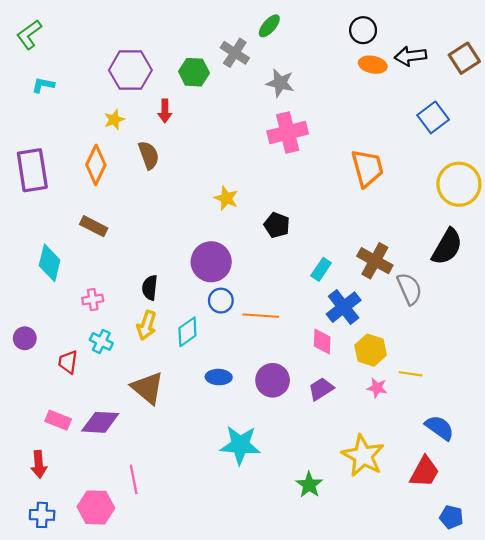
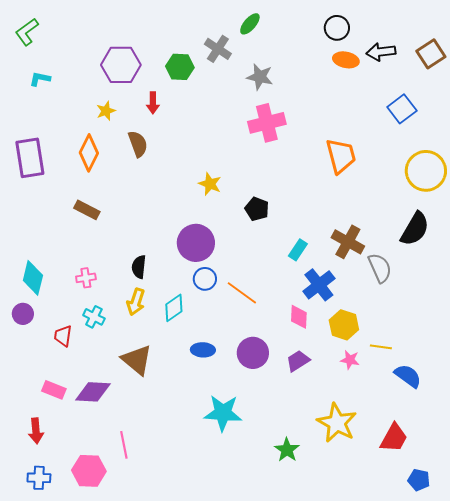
cyan diamond: (50, 263) -> (33, 278), moved
orange line: (261, 316) -> (242, 293), turned 32
blue semicircle: (440, 428) -> (408, 376), moved

